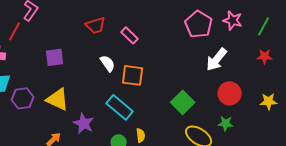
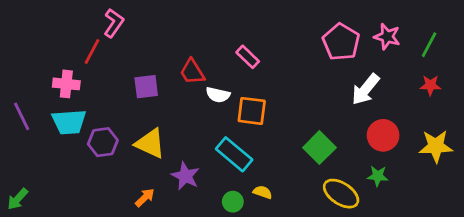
red trapezoid: (96, 25) -> (192, 72), moved, turned 75
white semicircle: (108, 63) -> (218, 95), turned 138
yellow star: (269, 101) -> (436, 146), size x1.4
yellow semicircle: (141, 135) -> (263, 192), turned -64

